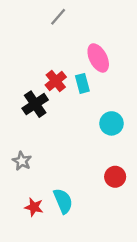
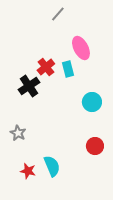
gray line: (58, 17) -> (58, 14), moved

